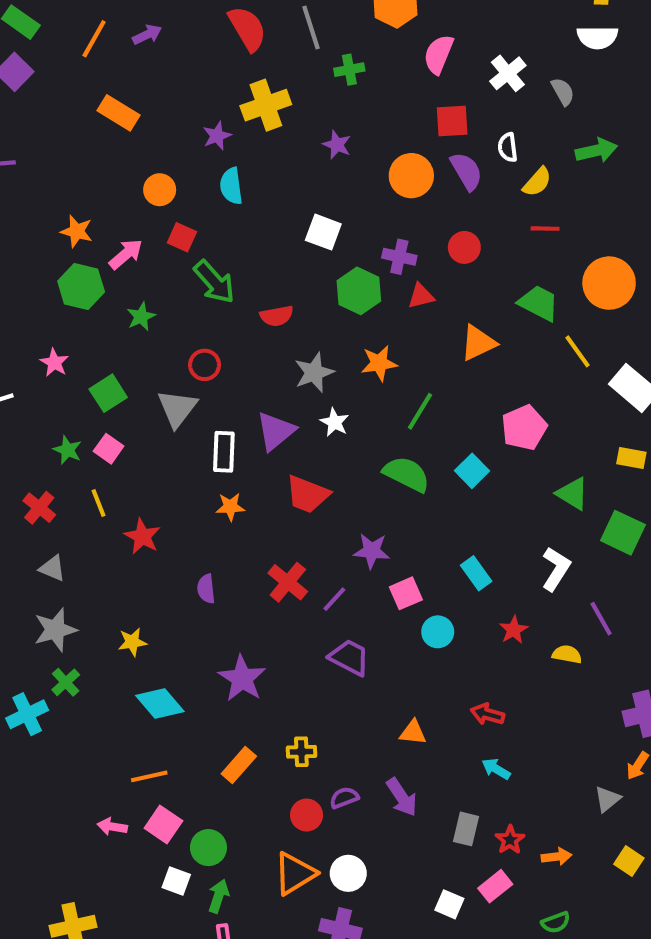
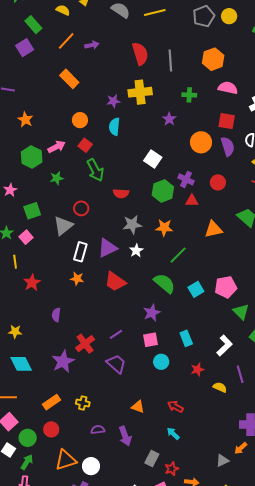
pink semicircle: (439, 54) -> (228, 88), turned 66
green cross: (349, 70) -> (189, 95), moved
orange star: (77, 231) -> (25, 120), moved
pink pentagon: (524, 428) -> (226, 287), moved
purple star: (372, 551) -> (152, 313), moved, turned 30
red cross: (288, 582) -> (85, 344), moved
red circle: (307, 815) -> (51, 429), moved

